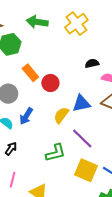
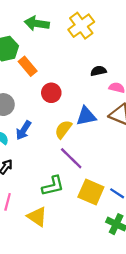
orange rectangle: (30, 73) -> (28, 66), moved
purple line: (82, 138) -> (71, 158), moved
green L-shape: (55, 153) -> (53, 186), moved

